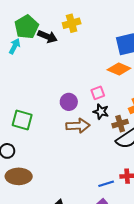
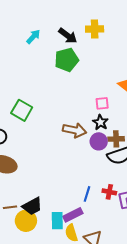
green pentagon: (27, 27) -> (67, 60), moved
purple circle: (69, 102) -> (99, 141), moved
blue line: (106, 184) -> (87, 194), turned -70

